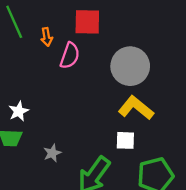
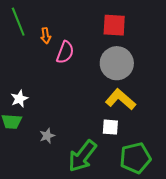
red square: (87, 22) -> (114, 25), moved

